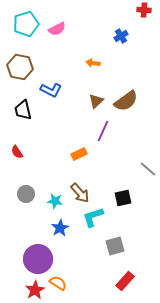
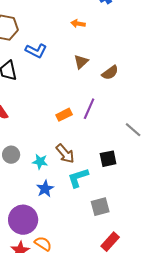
brown semicircle: (126, 101) -> (110, 73), moved, size x0.7
purple line: (103, 131) -> (89, 109), moved

